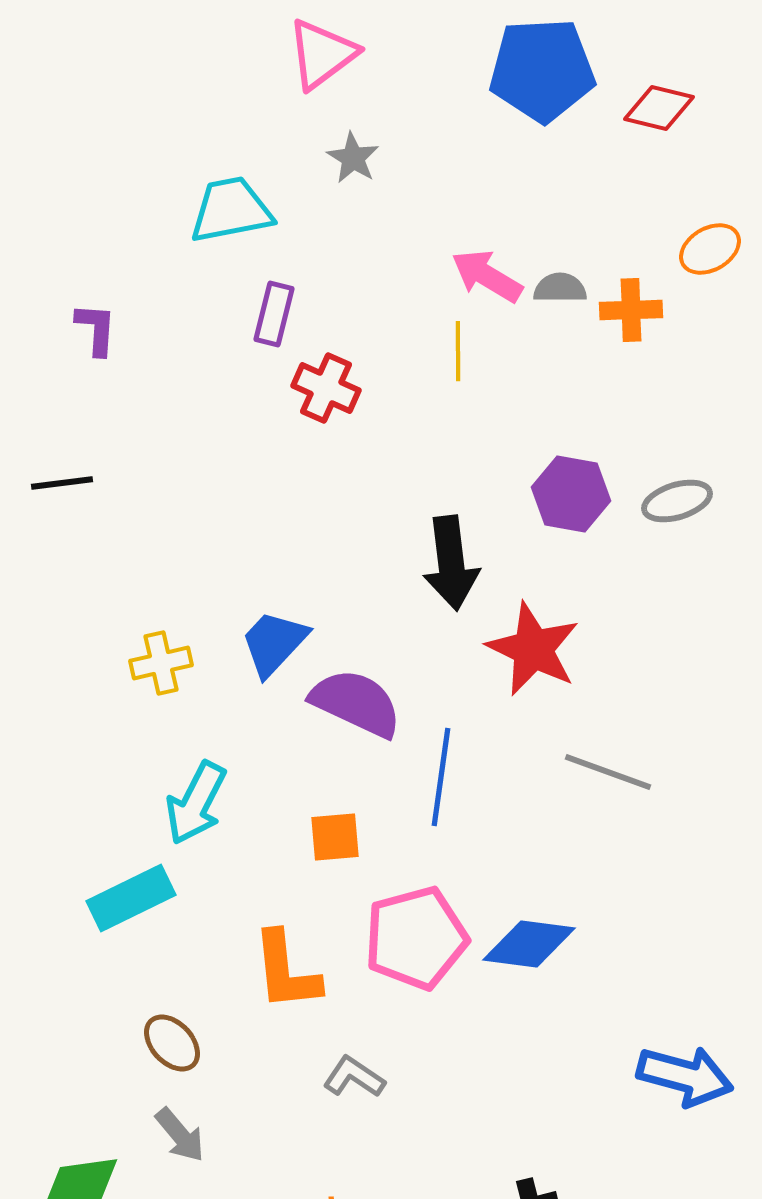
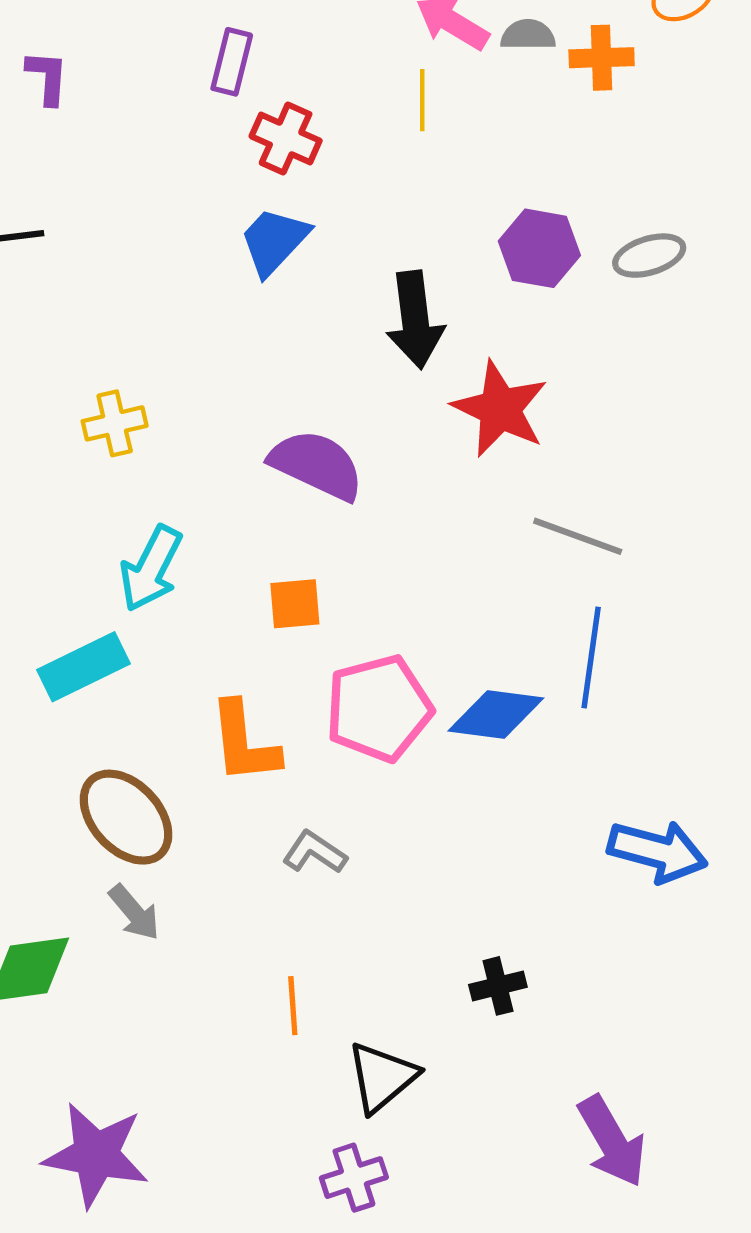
blue trapezoid: (274, 643) -> (274, 241), moved
blue line: (441, 777) -> (591, 658), moved
brown ellipse: (172, 1043) -> (126, 817), size x1.6

